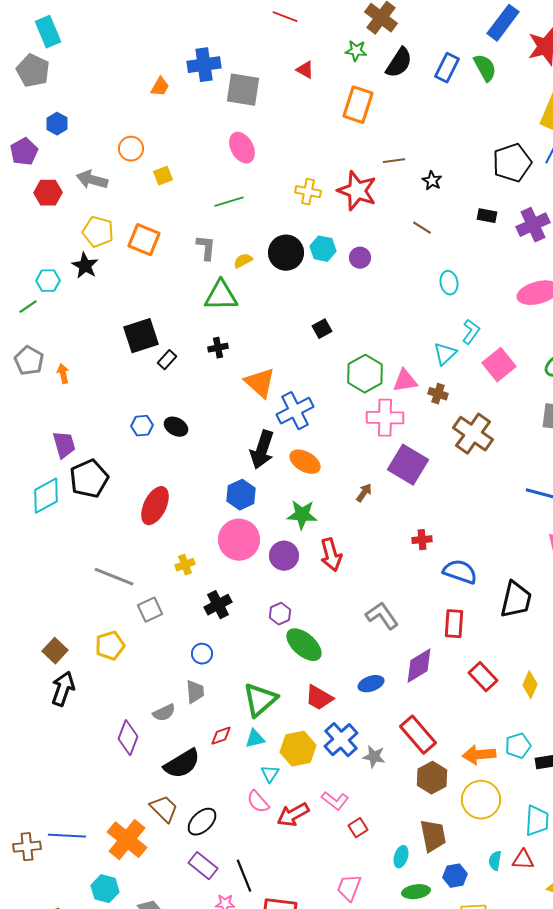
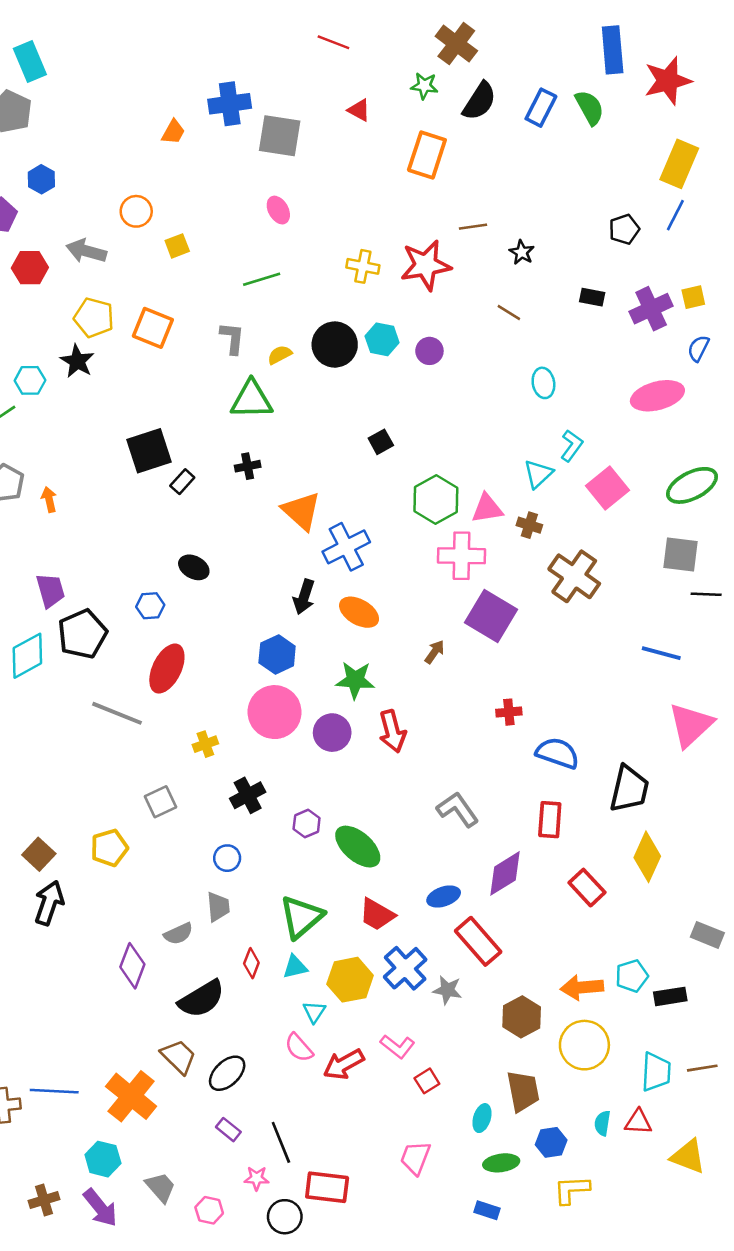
blue rectangle: (503, 23) -> (613, 50), turned -42
pink ellipse: (242, 148) -> (278, 210), size x0.7
black pentagon: (512, 163) -> (624, 229), size x0.6
red star: (357, 191) -> (426, 265), turned -30
blue hexagon: (142, 426) -> (150, 606), moved
black arrow: (262, 450) -> (304, 597), size x0.7
gray line: (114, 577) -> (117, 713), moved
purple hexagon: (280, 614) -> (307, 823), moved
yellow diamond: (530, 685) -> (647, 857), moved, size x1.4
red rectangle: (418, 735) -> (478, 941), moved
red diamond: (221, 736) -> (251, 963), turned -50
purple rectangle: (203, 866) -> (228, 1130), size x0.7

